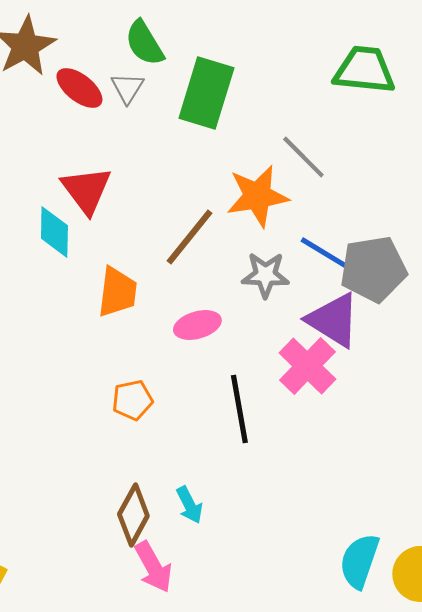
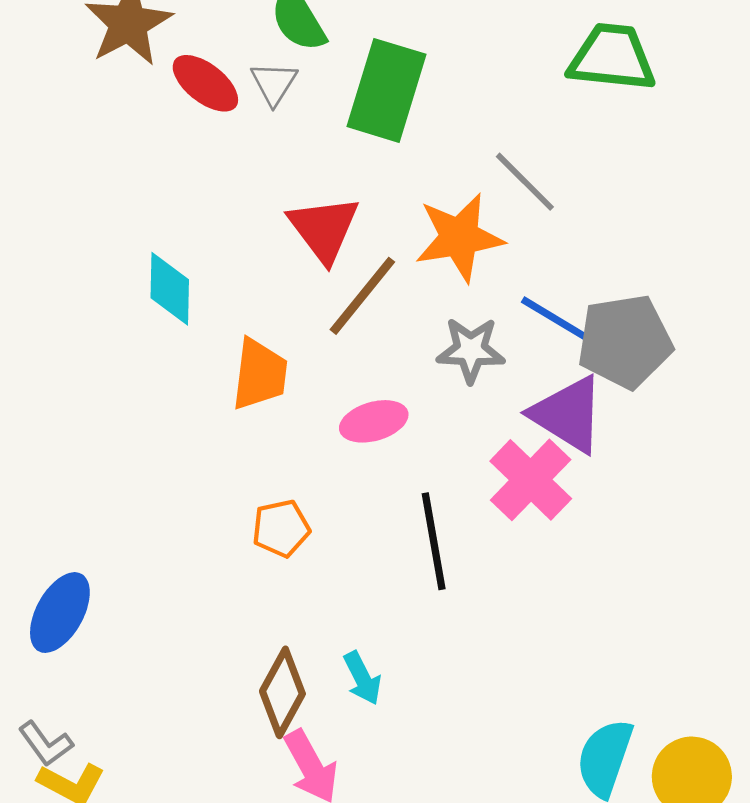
red triangle: (86, 190) -> (324, 229), moved

